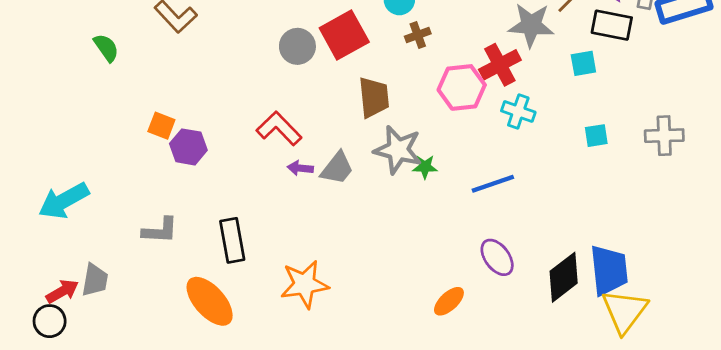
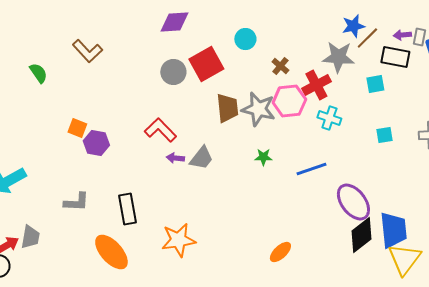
brown cross: (418, 35) -> (280, 66), moved, turned -30
gray star: (398, 150) -> (258, 109), moved
purple ellipse: (497, 257) -> (353, 202), moved, size x1.4

